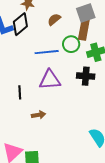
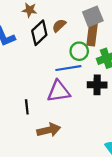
black diamond: (20, 24) -> (39, 33), moved
blue line: (47, 52) -> (68, 68), moved
brown arrow: (39, 115) -> (49, 130), size x1.5

